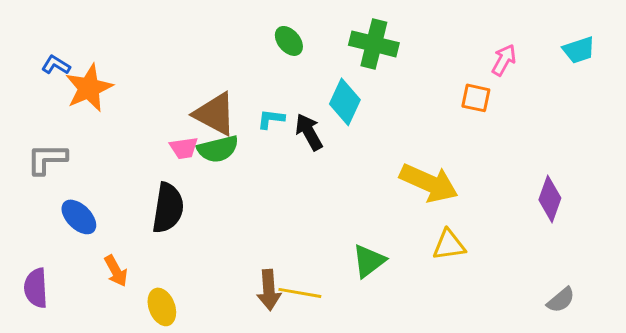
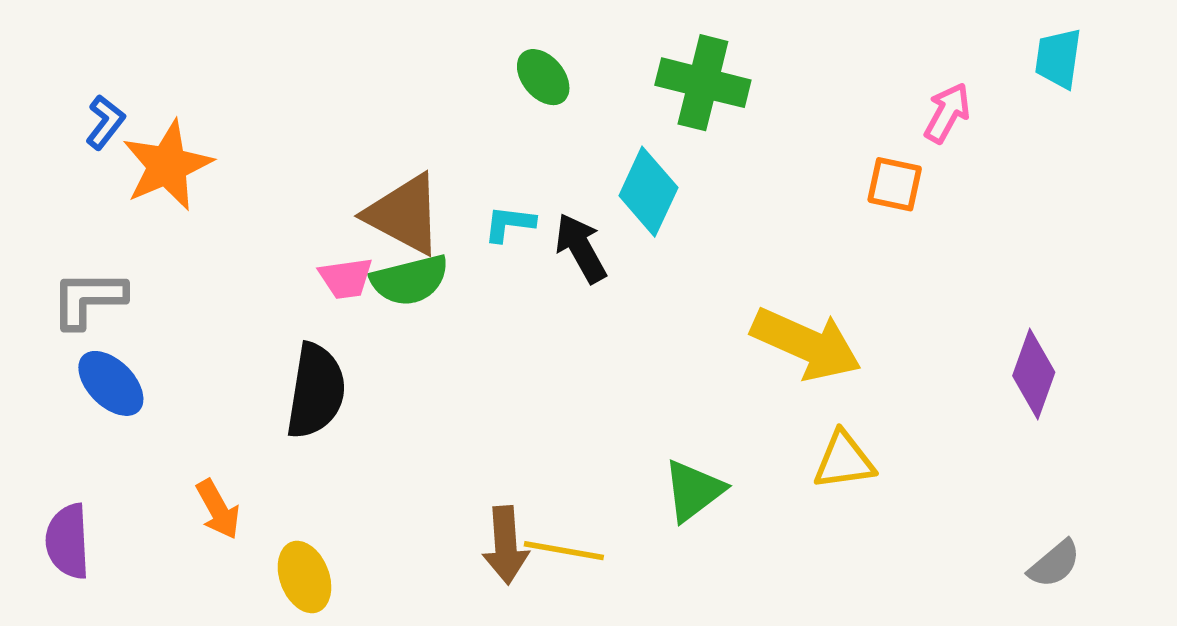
cyan trapezoid: (579, 50) -> (1058, 58), moved, turned 116
blue L-shape: (56, 65) -> (105, 122), turned 96
blue ellipse: (79, 217) -> (111, 383), moved

